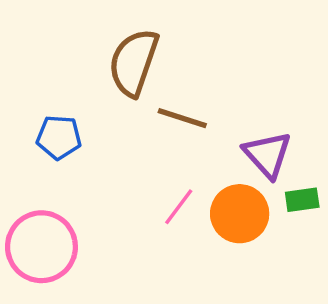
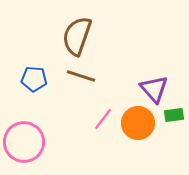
brown line: (182, 118) -> (81, 76), moved

